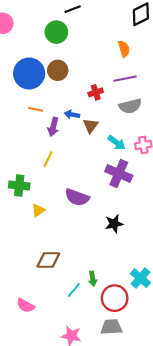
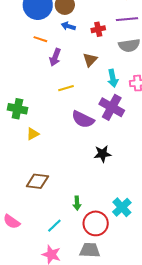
blue arrow: (72, 115) -> (68, 26), moved
cyan arrow: (117, 143) -> (113, 78), turned 36
yellow line: (48, 159) -> (66, 88), moved, turned 42
purple semicircle: (77, 197) -> (83, 119), moved
cyan line: (74, 290) -> (54, 226), moved

